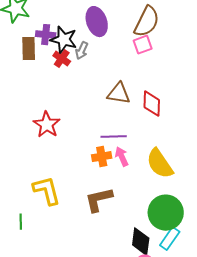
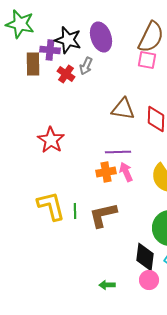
black star: (64, 40) -> (68, 40), moved
pink square: (143, 45) -> (147, 60), turned 30
green line: (21, 222) -> (75, 211), moved

